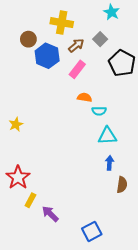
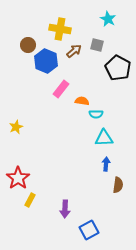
gray square: (100, 39) -> (97, 45), turned -32
pink rectangle: (77, 69) -> (61, 89), moved
purple arrow: (50, 214) -> (65, 209), moved, turned -132

